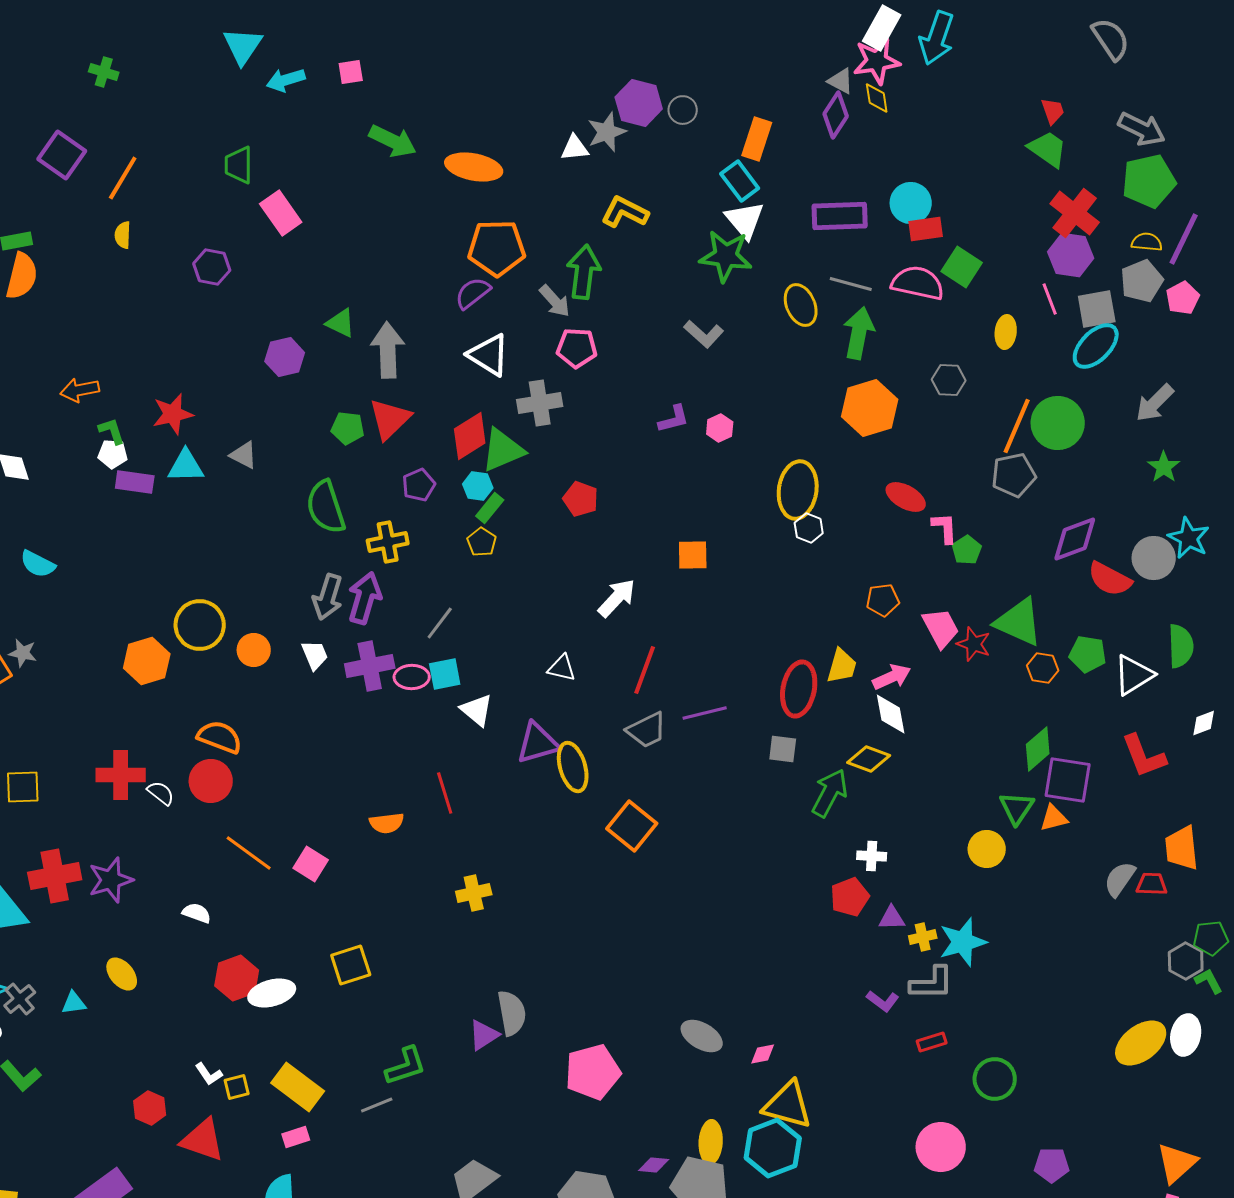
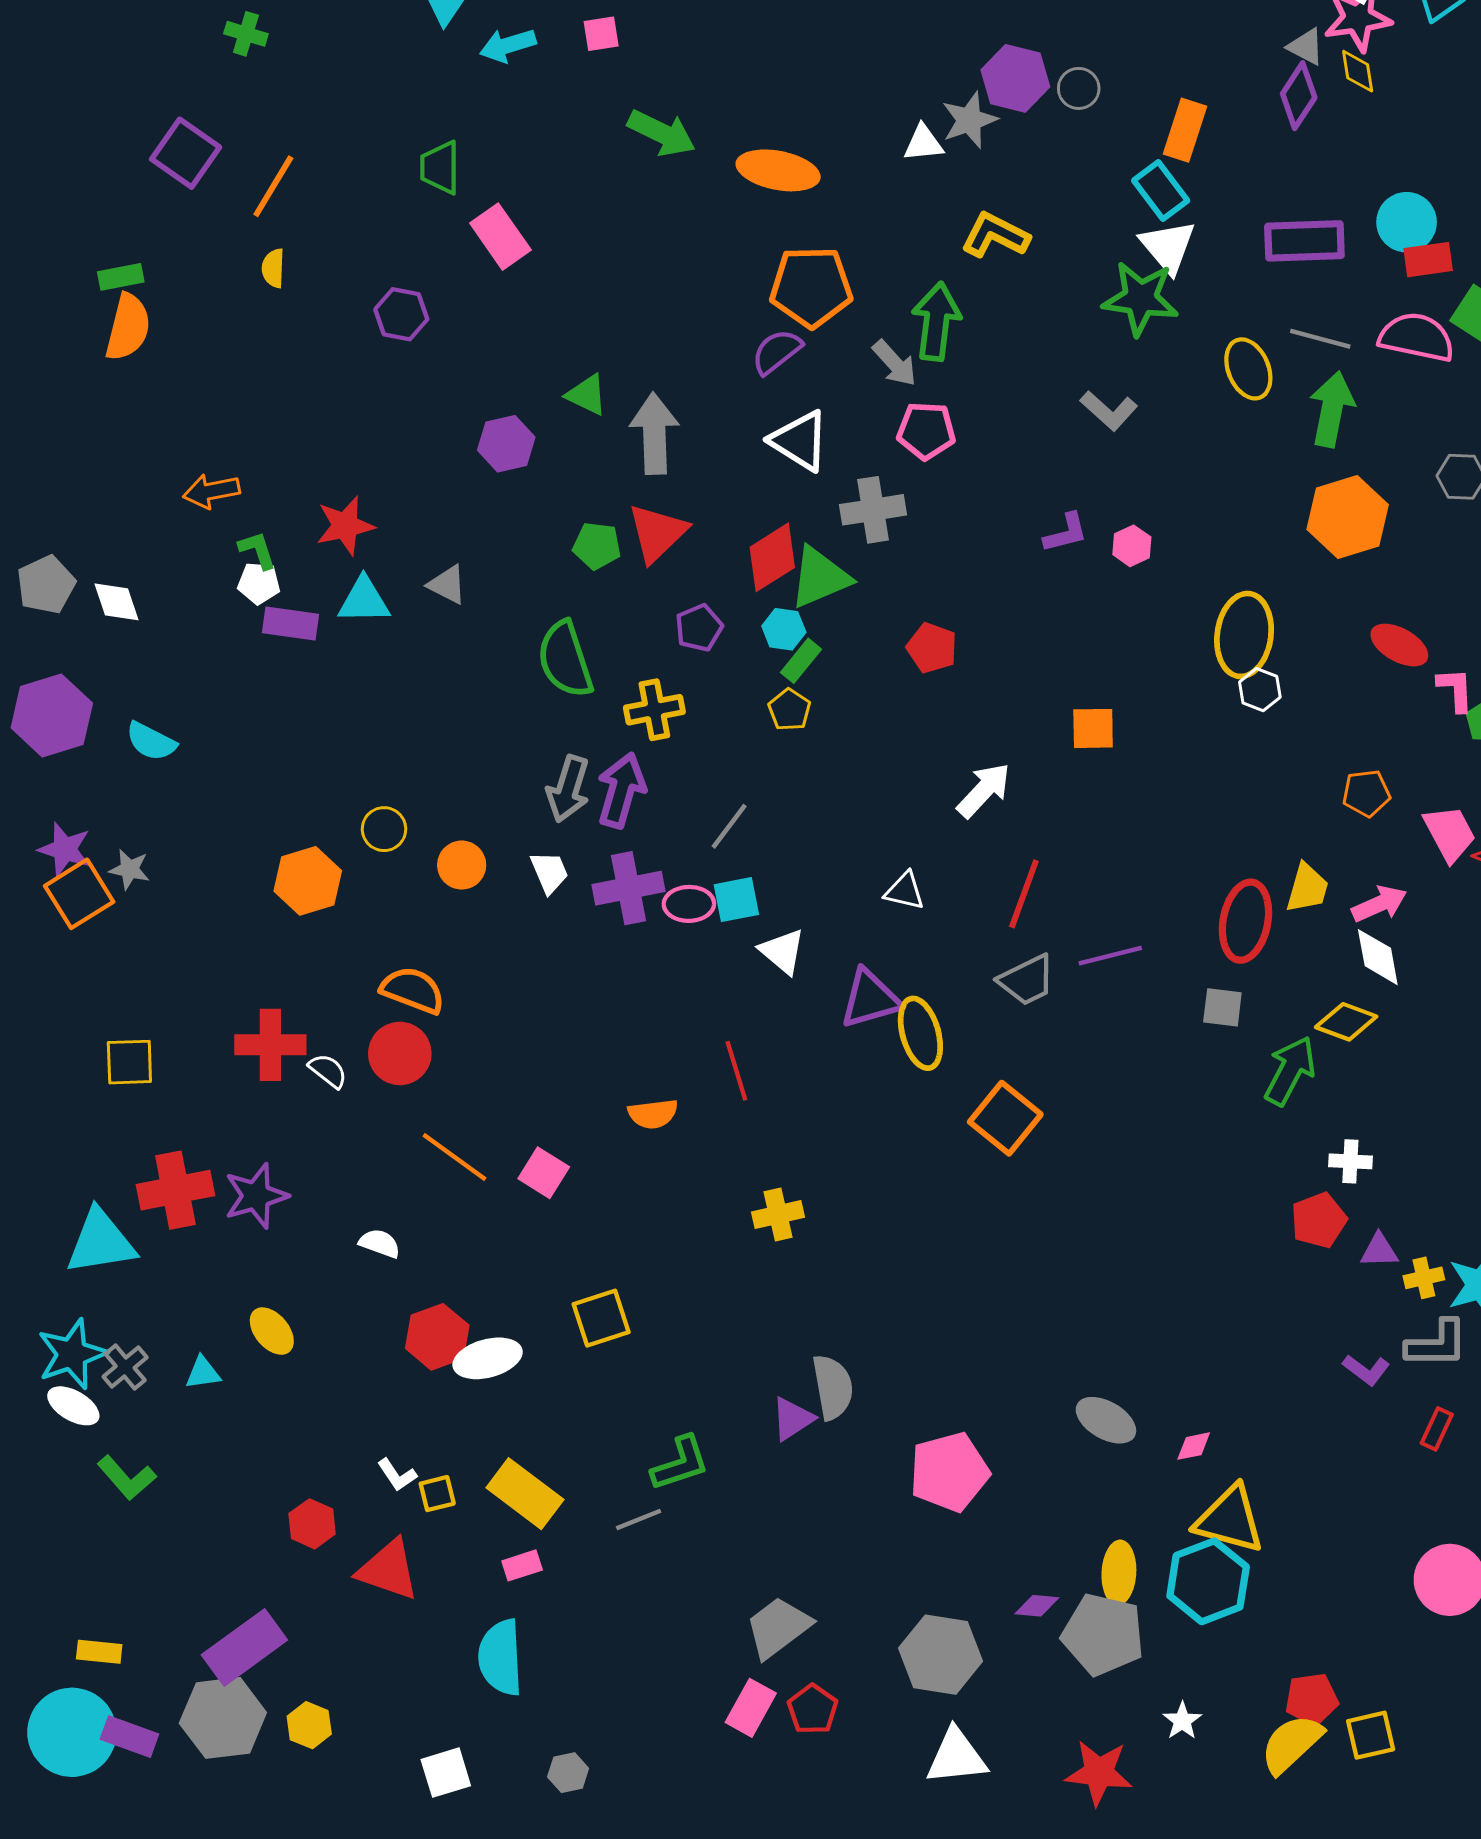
yellow circle: (200, 625) -> (384, 829), size x0.6
red rectangle: (932, 1042) -> (1437, 1429), turned -48

